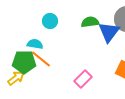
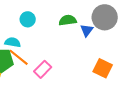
blue triangle: (109, 32) -> (87, 30), size x0.6
pink rectangle: (83, 79) -> (43, 69), moved

